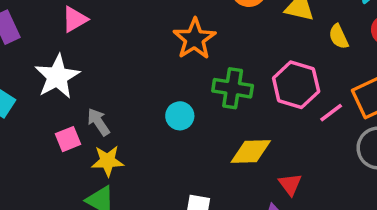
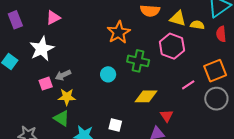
yellow semicircle: (339, 37) -> (197, 25), moved, turned 120
pink hexagon: (296, 85) -> (172, 46), moved
pink line: (331, 113) -> (188, 85), moved
gray arrow: (98, 122) -> (63, 75), turned -84

